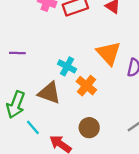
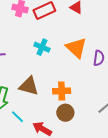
cyan cross: (67, 66) -> (42, 47), moved
orange cross: (86, 86) -> (62, 91), moved, turned -36

